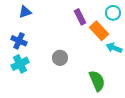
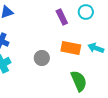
cyan circle: (113, 13) -> (86, 12), moved
orange rectangle: (99, 31) -> (71, 48), moved, turned -36

